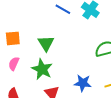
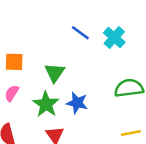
blue star: (83, 83) -> (77, 103), moved

